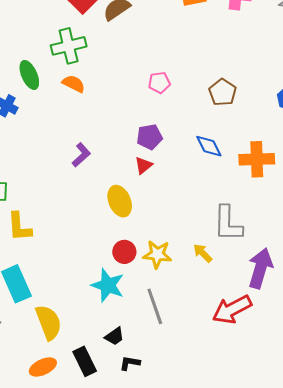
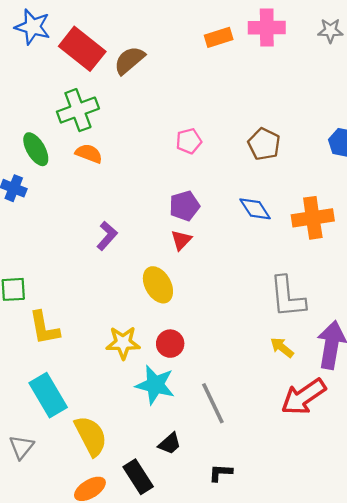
yellow arrow: (203, 253) -> (282, 348), moved
yellow star: (157, 254) -> (123, 343), moved
black L-shape: (130, 363) -> (220, 473), moved

